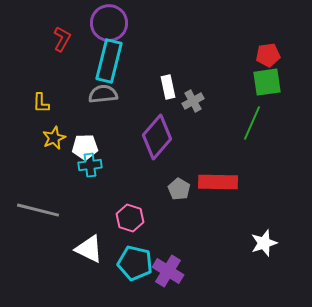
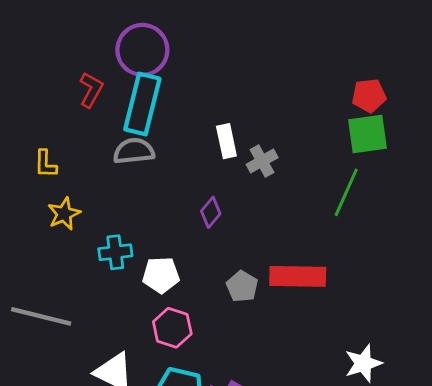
red L-shape: (62, 39) -> (91, 90), moved
purple diamond: (157, 137) -> (211, 212), size x0.5
white pentagon: (85, 147) -> (161, 275), moved

